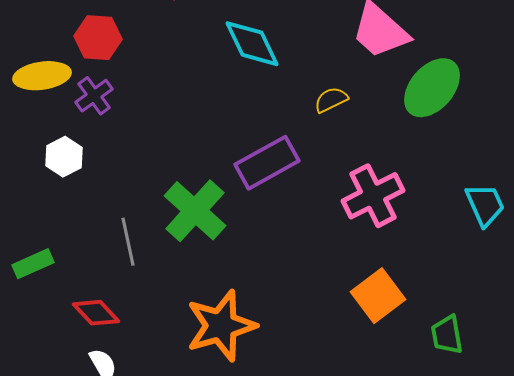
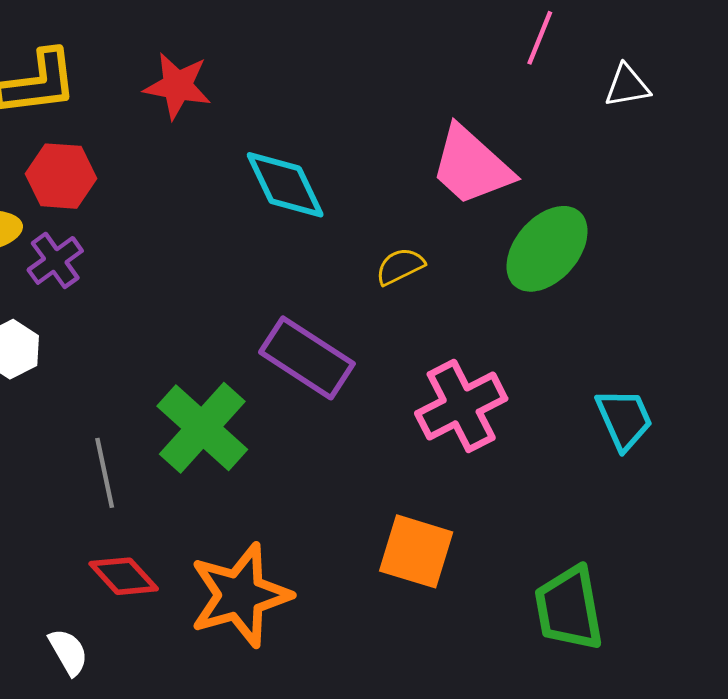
purple rectangle: (267, 163) -> (307, 358), turned 62
orange square: (378, 296) -> (416, 551), moved, turned -36
red diamond: (96, 313) -> (124, 576), moved
green trapezoid: (447, 335) -> (569, 608), size x1.5

